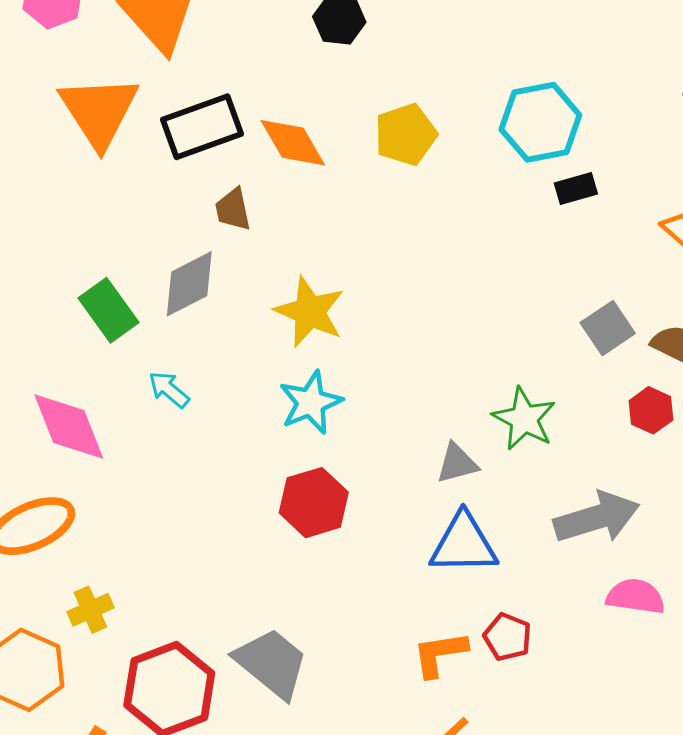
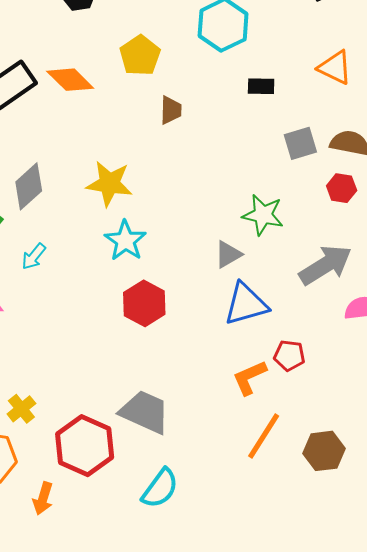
black rectangle: (576, 188) -> (261, 86), moved, turned 32
brown trapezoid: (233, 209) -> (171, 110), moved, turned -152
gray square: (608, 328) -> (300, 143), turned 32
cyan arrow: (169, 390) -> (34, 257), turned -76

